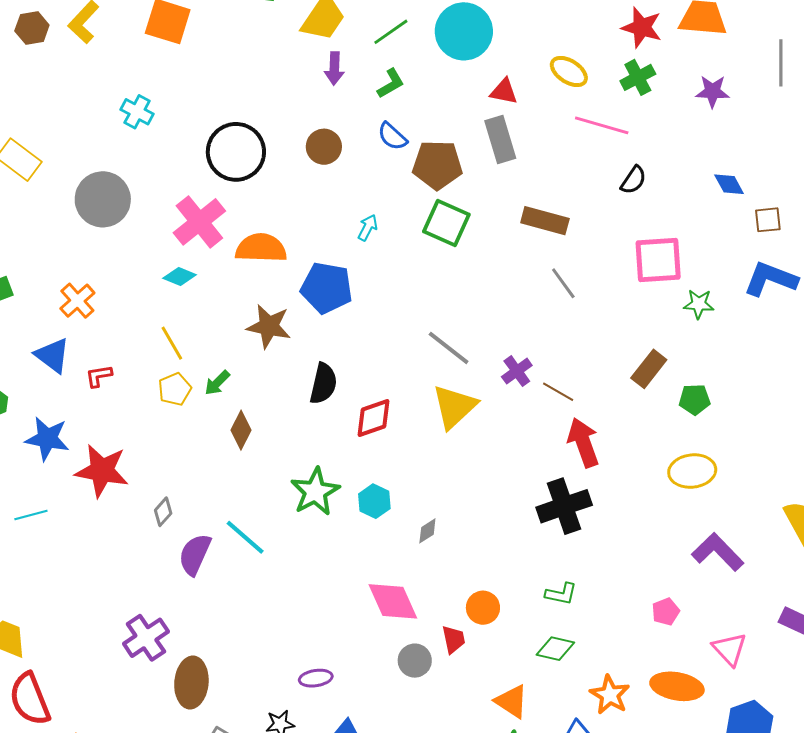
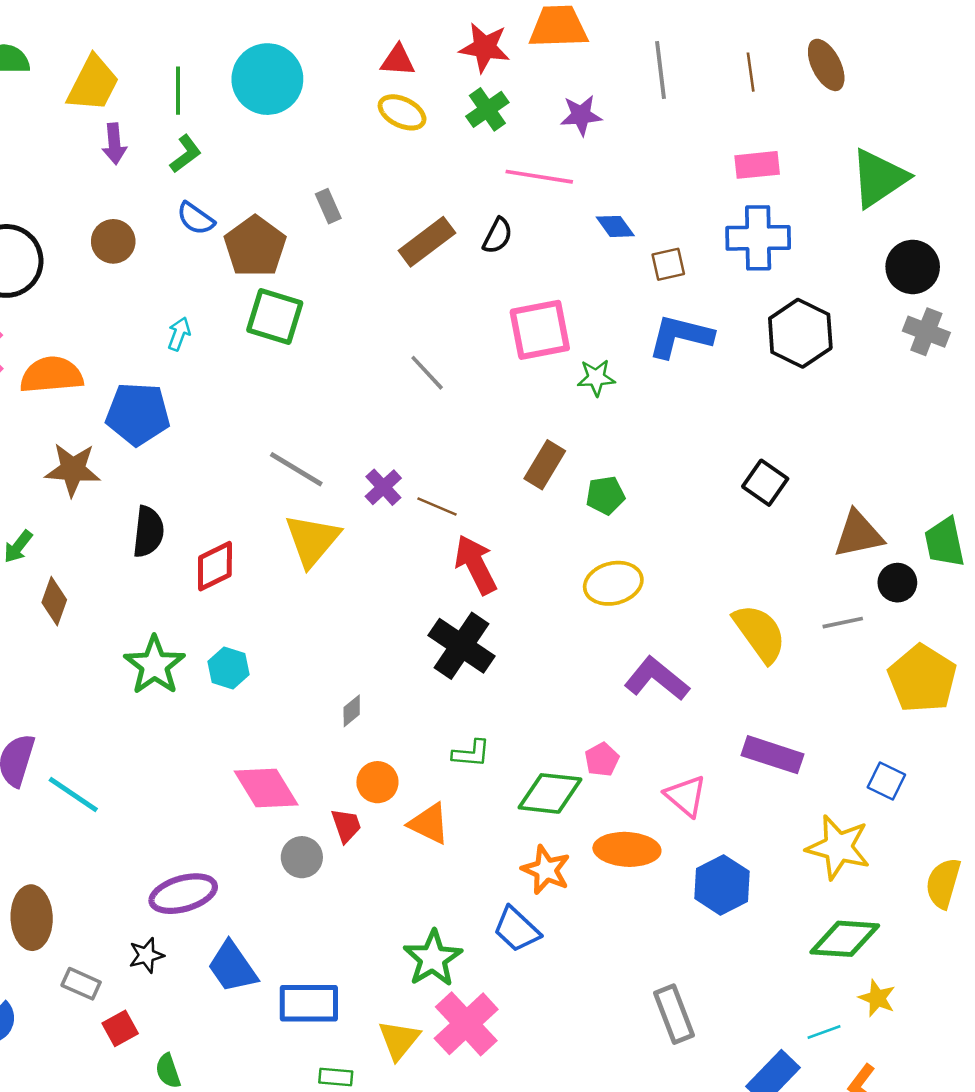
green line: (391, 32) -> (178, 91), turned -48
red triangle: (504, 91) -> (398, 60), moved
pink line: (602, 125) -> (539, 177), moved
gray rectangle: (500, 139) -> (328, 206), size x0.6
brown pentagon: (437, 165) -> (255, 247), turned -30
brown rectangle: (545, 221) -> (427, 242), moved, turned -45
black cross: (564, 506) -> (462, 646), turned -30
gray diamond: (427, 531) -> (352, 711), moved
cyan line: (245, 537) -> (73, 794), moved
green diamond: (555, 649) -> (550, 793), moved, size x1.4
purple ellipse: (316, 678) -> (183, 894), size x1.6
orange triangle: (512, 701) -> (429, 824), moved

